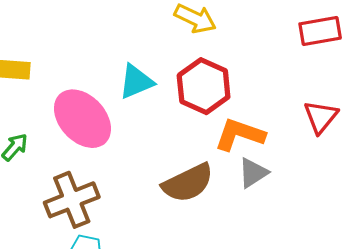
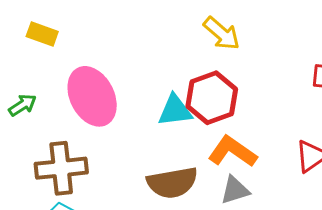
cyan triangle: (136, 82) -> (175, 110), moved

